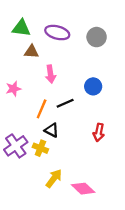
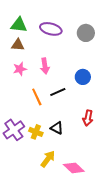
brown triangle: (31, 52) -> (18, 45), moved
pink star: (13, 89) -> (20, 69), moved
orange line: (42, 109) -> (37, 97), turned -48
black triangle: (52, 130) -> (57, 128), moved

